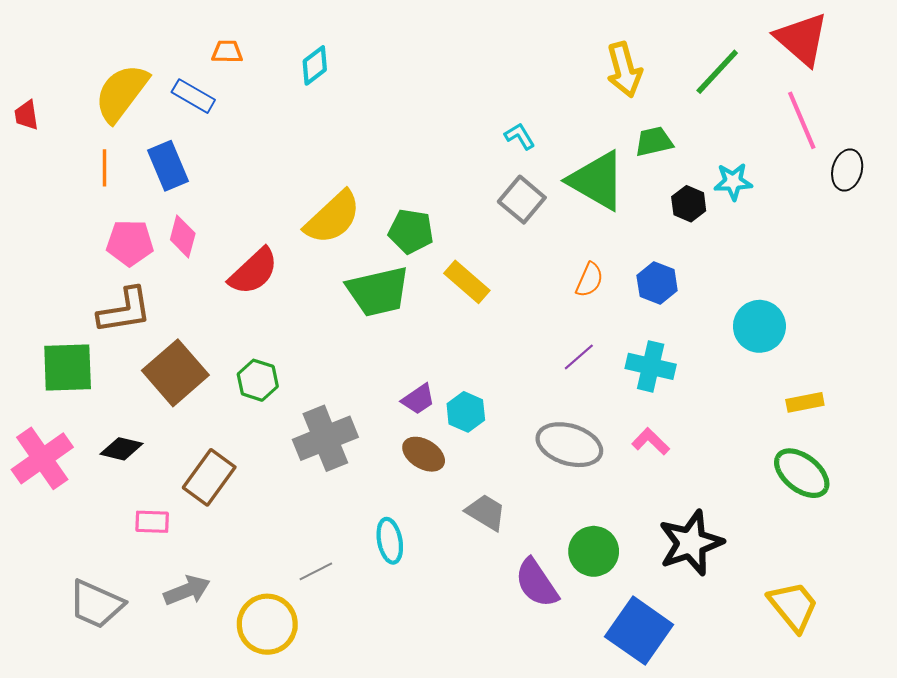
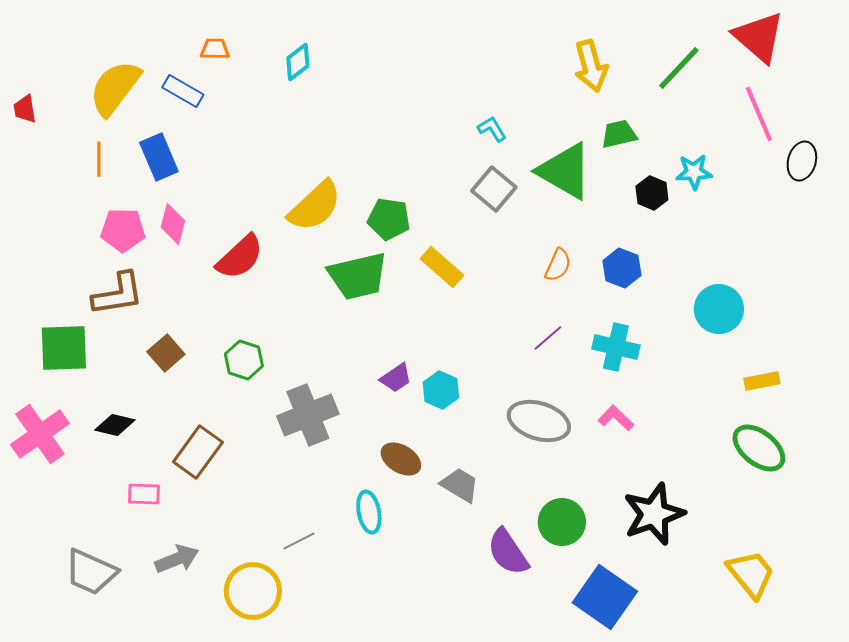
brown square: (175, 373) -> (166, 353), size x0.6
brown ellipse: (424, 454) -> (401, 459), moved

